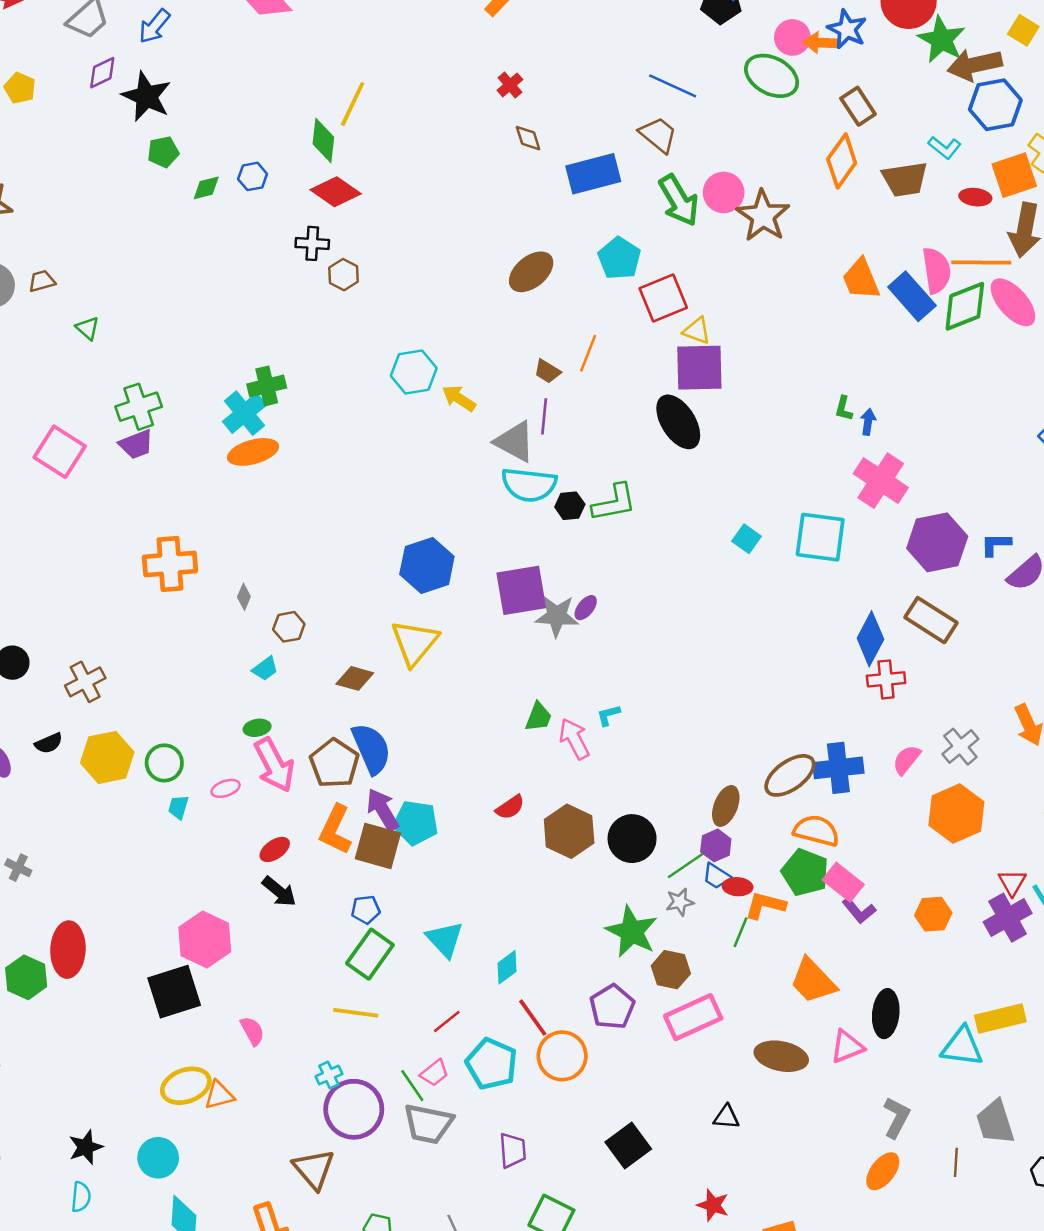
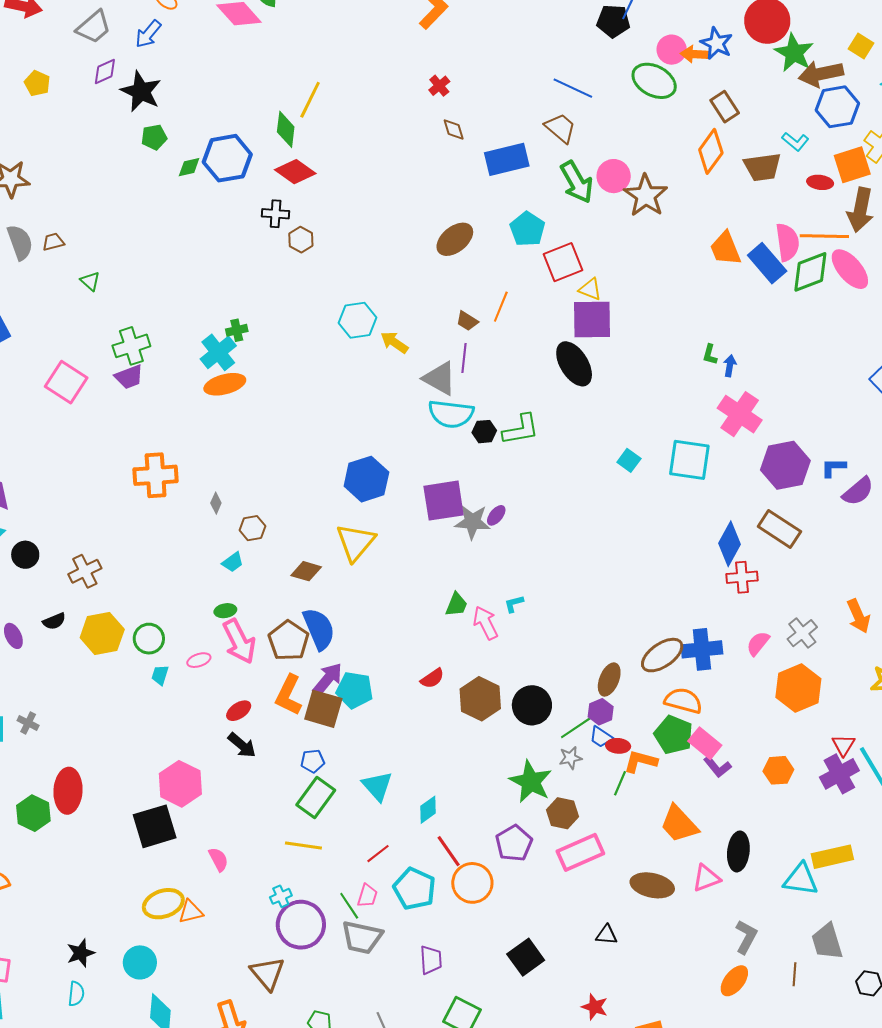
blue hexagon: (253, 176) -> (227, 158), size x2.0
green cross: (267, 386) -> (237, 330), size x0.7
purple arrow: (383, 810) -> (328, 679), turned 69
pink trapezoid: (434, 1073) -> (367, 896), turned -35

